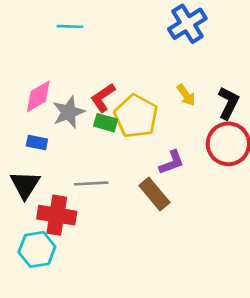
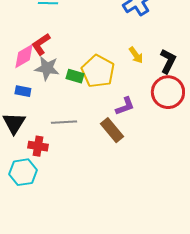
red L-shape: (103, 98) -> (41, 44), moved
gray star: (69, 112) -> (47, 68), turned 30
red cross: (57, 215) -> (38, 146), size x0.7

